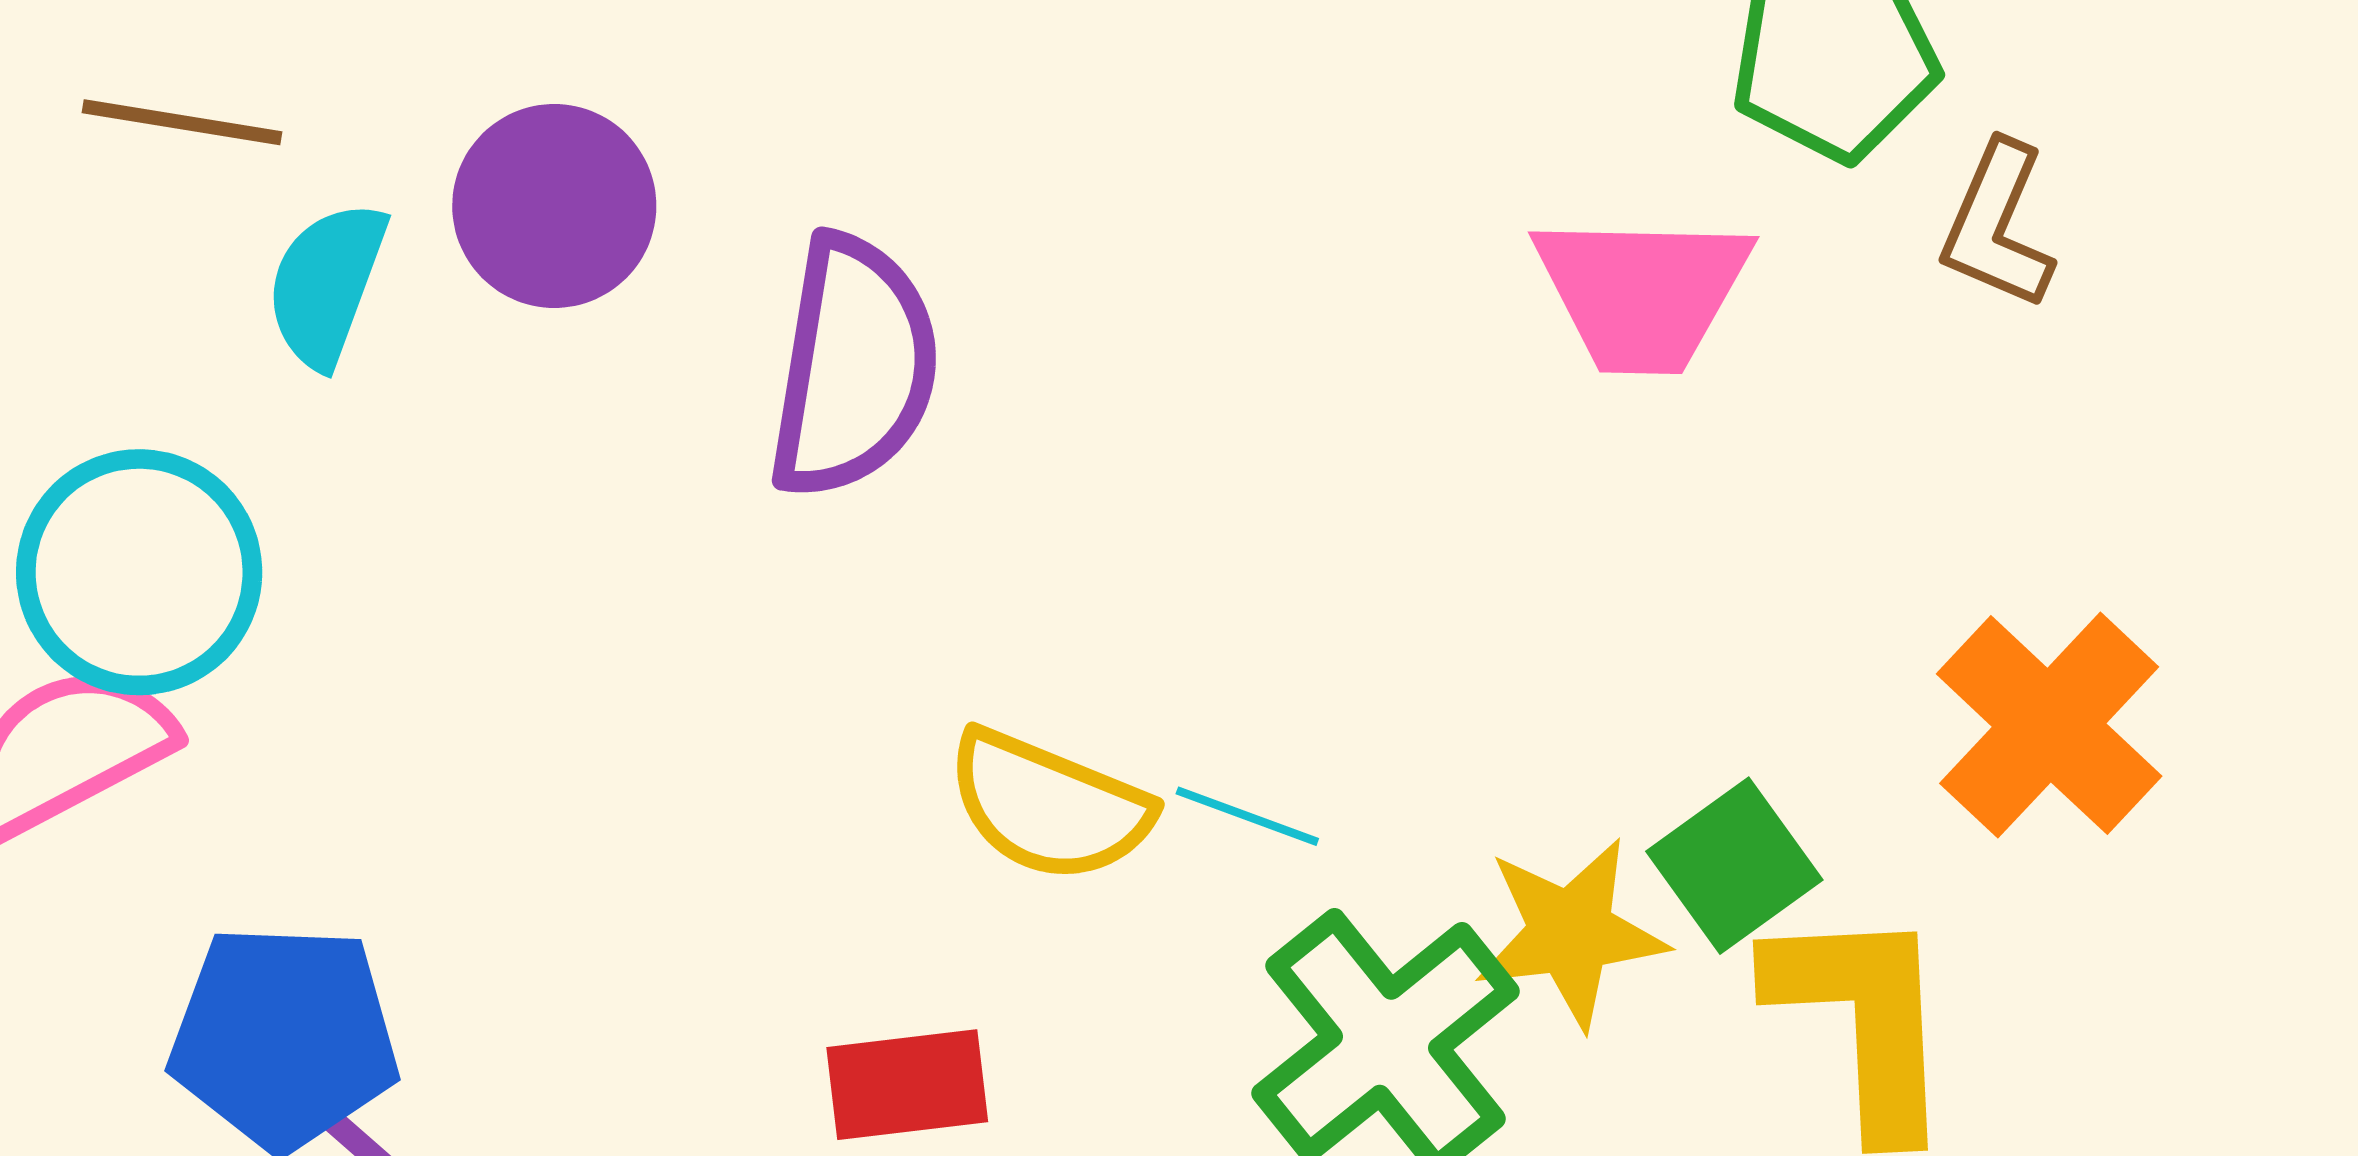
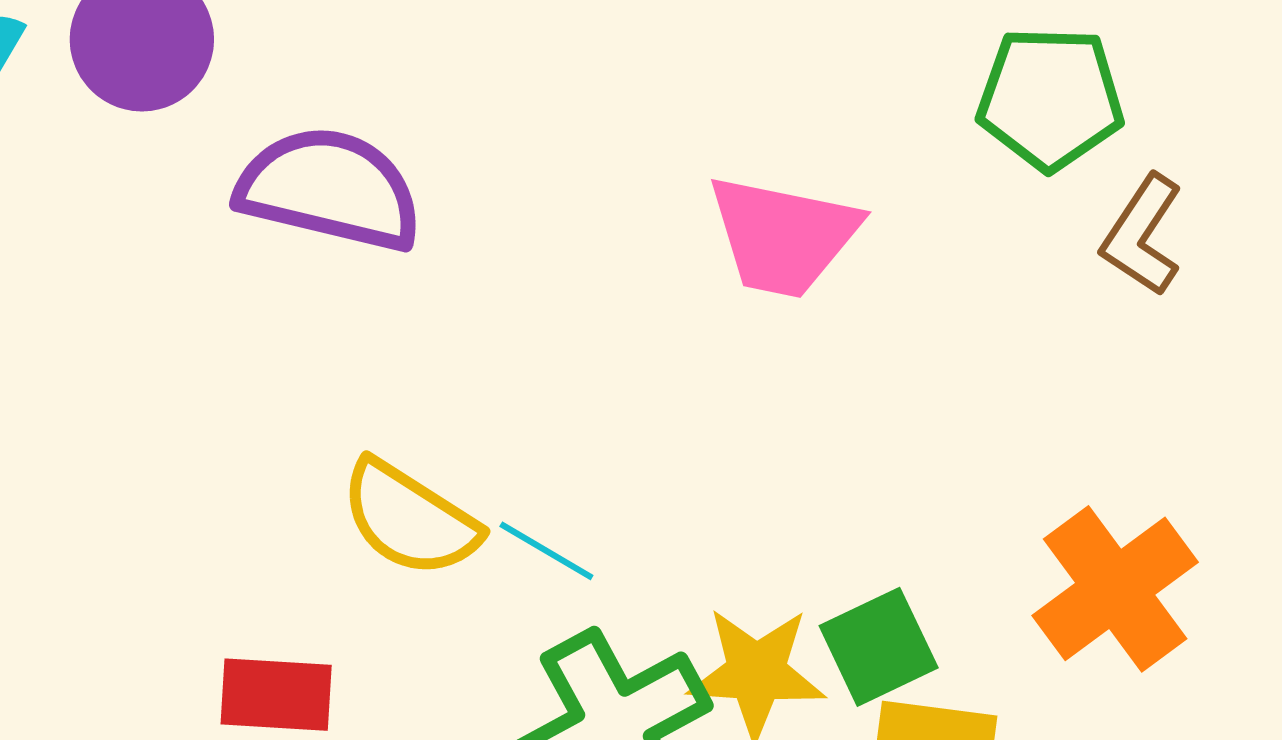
pink trapezoid: (1642, 292) -> (783, 236), moved
purple semicircle: (854, 367) -> (330, 189), turned -96

